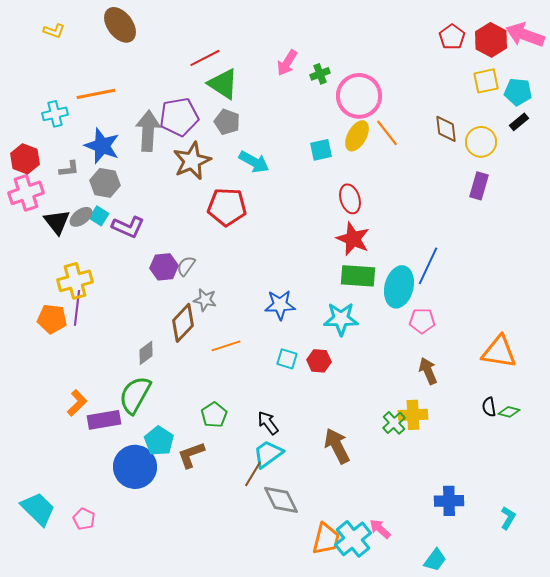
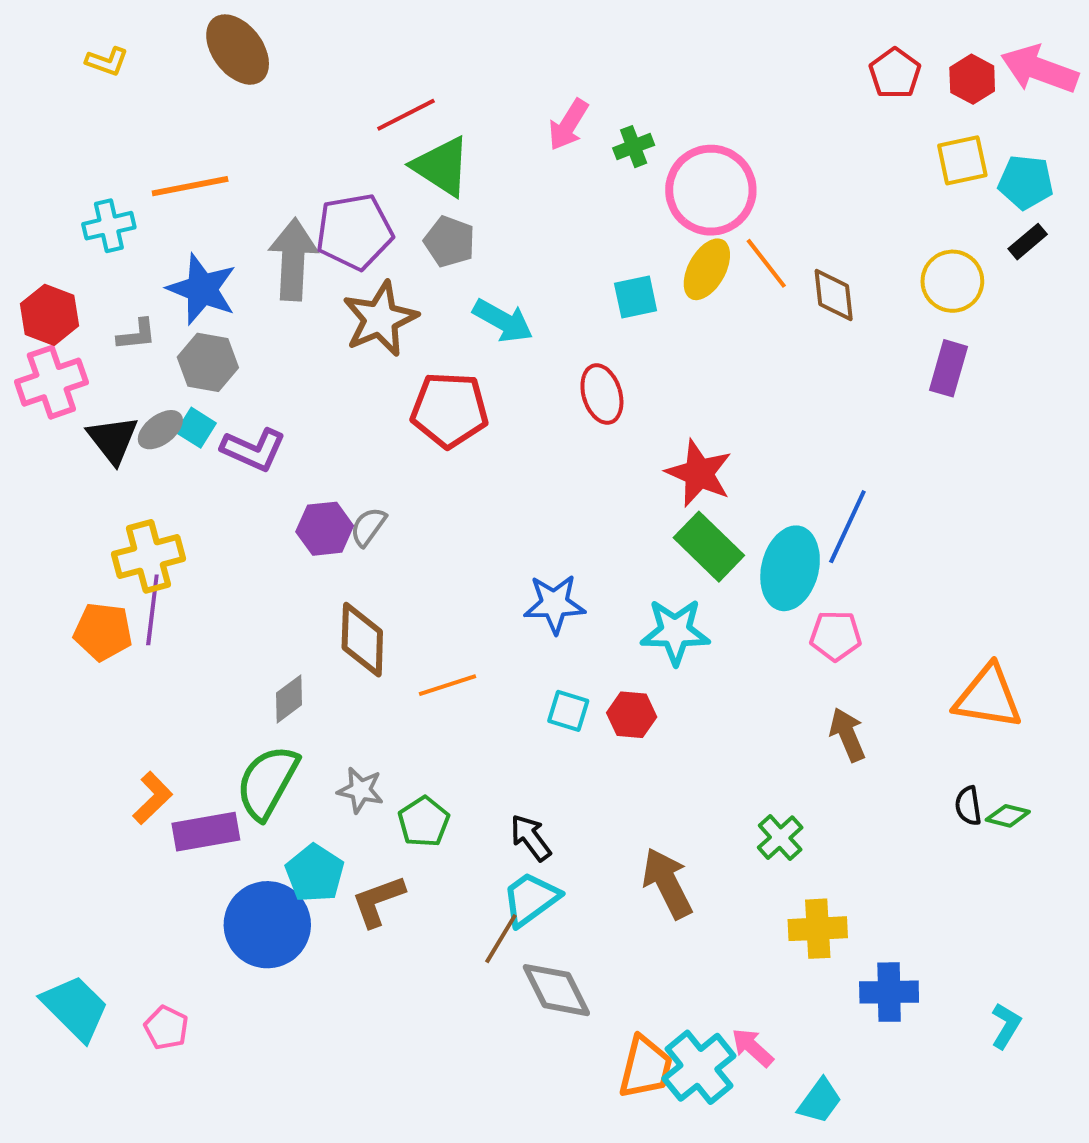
red hexagon: (491, 40) -> (972, 79), size x0.7
brown diamond: (446, 129) -> (834, 295), moved
red ellipse: (350, 199) -> (602, 394), moved
green rectangle: (358, 276) -> (709, 547), turned 40
gray star: (205, 300) -> (360, 790), moved
brown diamond: (183, 323) -> (362, 640), turned -42
yellow cross: (413, 415) -> (818, 929), moved
cyan trapezoid: (435, 560) -> (820, 1101), moved

